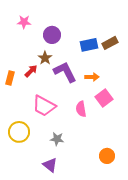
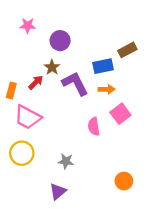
blue rectangle: (89, 45) -> (103, 66), moved
pink trapezoid: (44, 106) -> (28, 117), moved
purple triangle: (50, 165) -> (58, 191), turned 42

